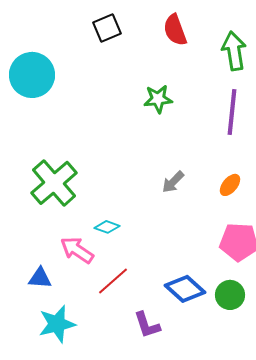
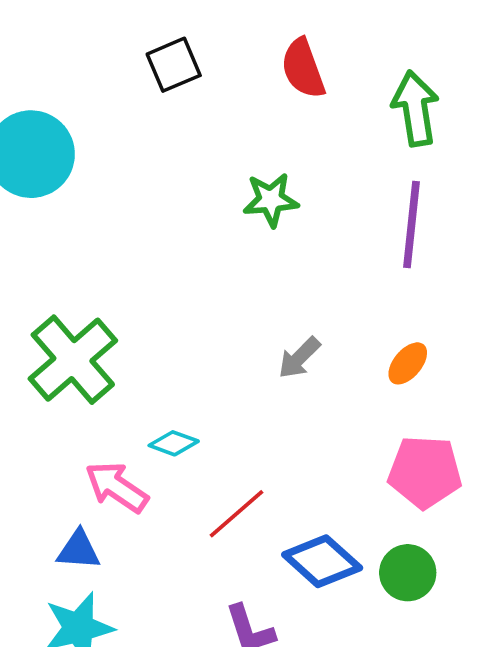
blue triangle: (40, 278) -> (79, 550), moved
red line: (113, 281) -> (236, 514), moved

